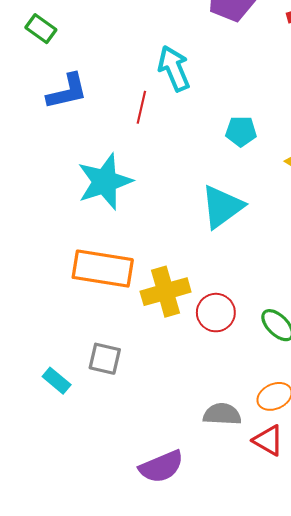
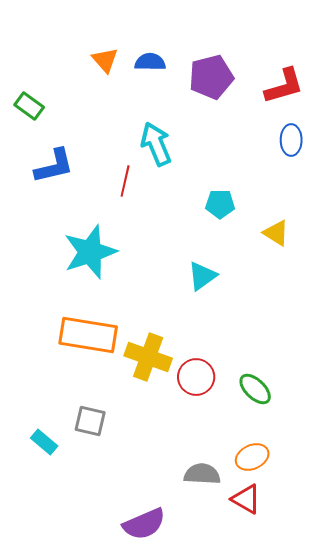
cyan triangle: (222, 207) -> (202, 276), size x0.7
yellow cross: (166, 292) -> (148, 357), turned 36

